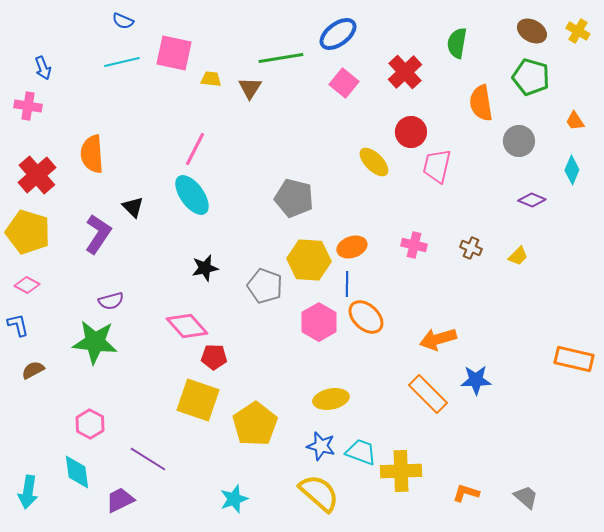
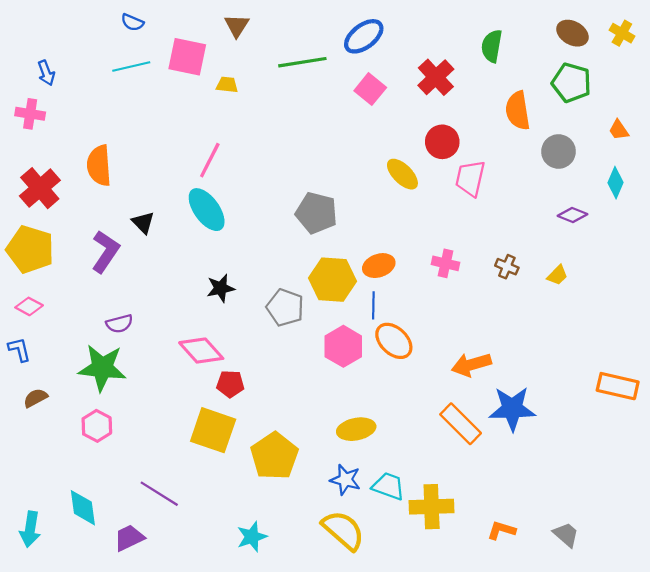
brown triangle: (250, 88) -> (237, 26), moved
blue star: (476, 380) -> (512, 409), size x1.4
pink hexagon: (90, 424) -> (97, 426), moved

